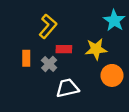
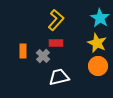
yellow L-shape: (48, 26) -> (56, 20), moved
yellow star: (96, 49) -> (97, 43), moved, turned 30

